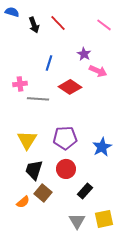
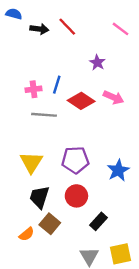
black arrow: (34, 25) -> (39, 29), turned -63
blue line: (49, 63) -> (57, 85), moved
pink arrow: (98, 71) -> (114, 97), moved
pink cross: (20, 84) -> (34, 89), moved

